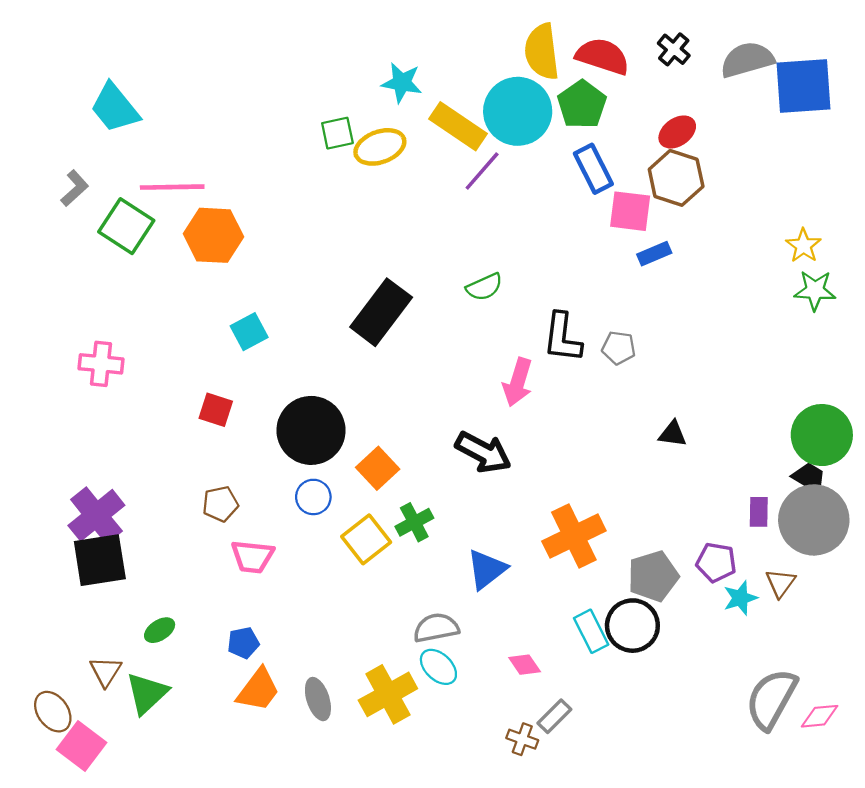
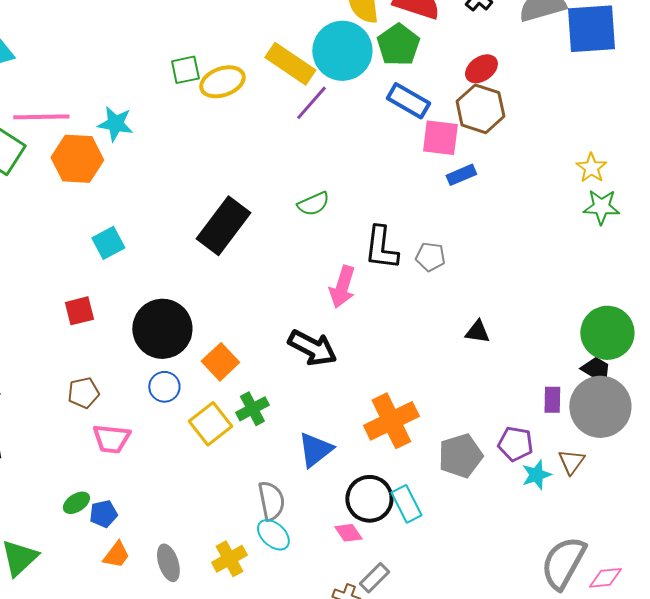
cyan star: (402, 83) -> (115, 124), moved
blue rectangle: (593, 169) -> (408, 101), turned -33
red square: (216, 410) -> (79, 311), turned -32
black circle: (632, 626) -> (369, 499), moved
gray semicircle: (436, 628) -> (271, 501), turned 90
green ellipse: (160, 630) -> (76, 503), moved
orange trapezoid: (258, 690) -> (116, 555), size x0.7
yellow cross: (388, 694) -> (229, 559), size x0.7

